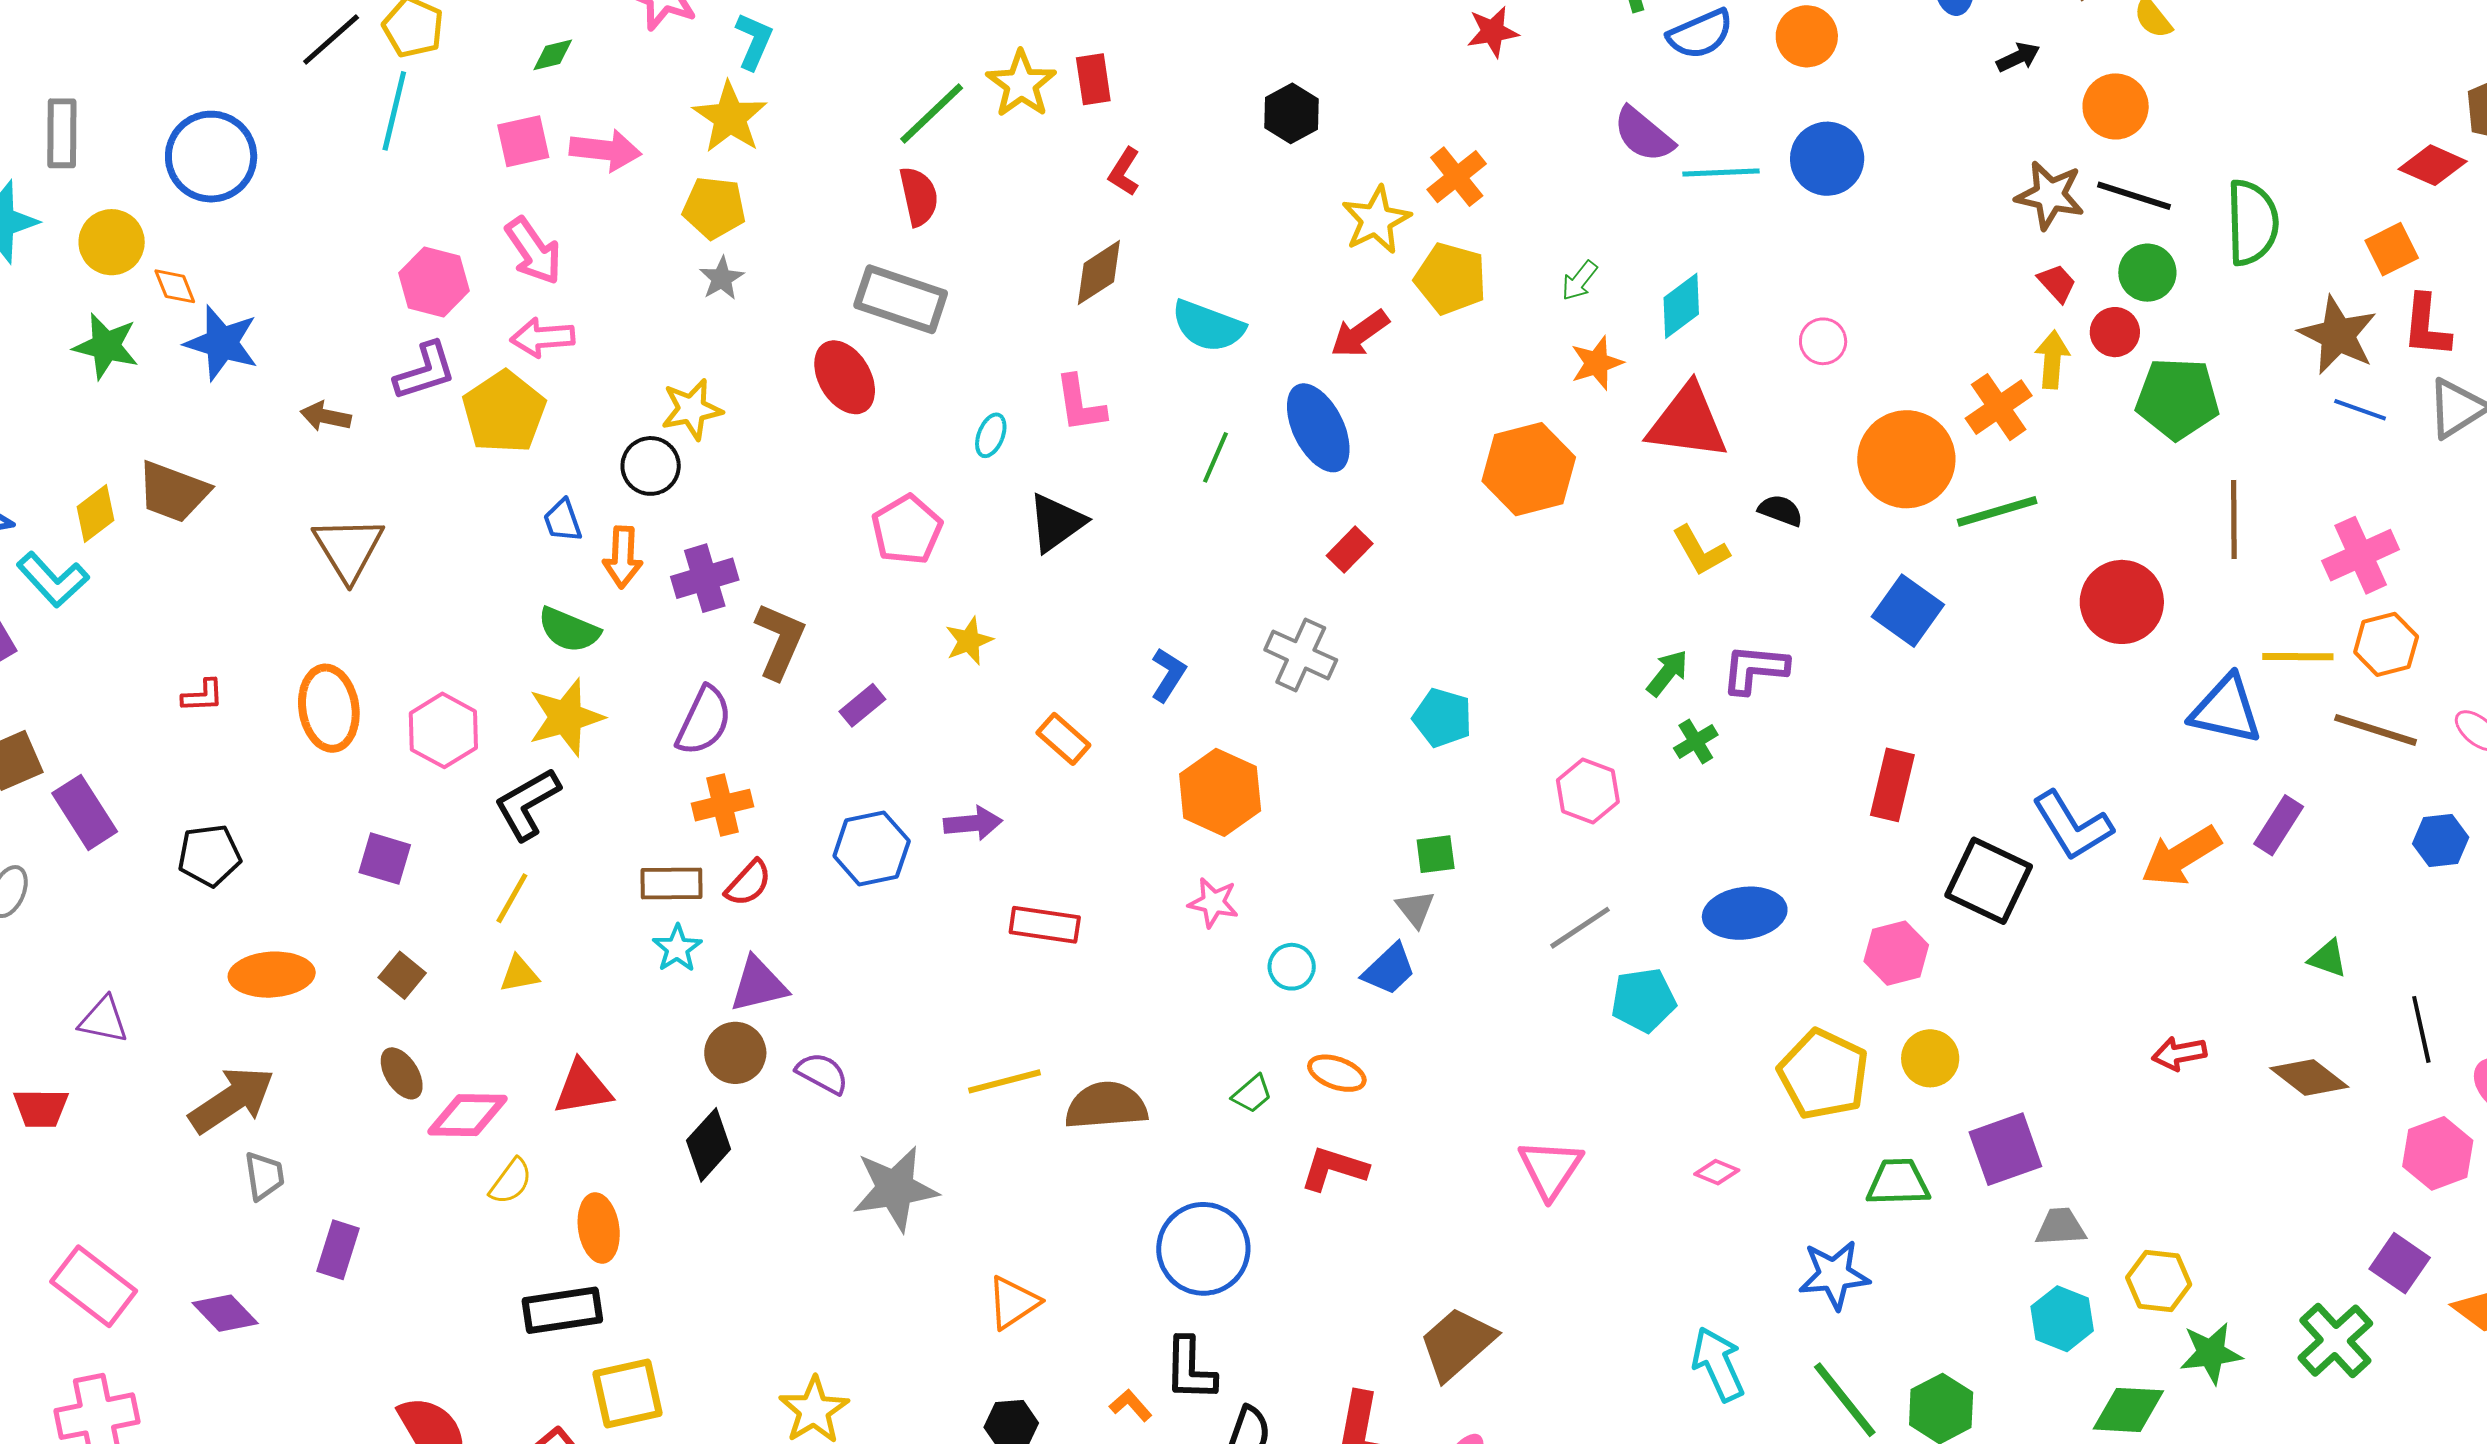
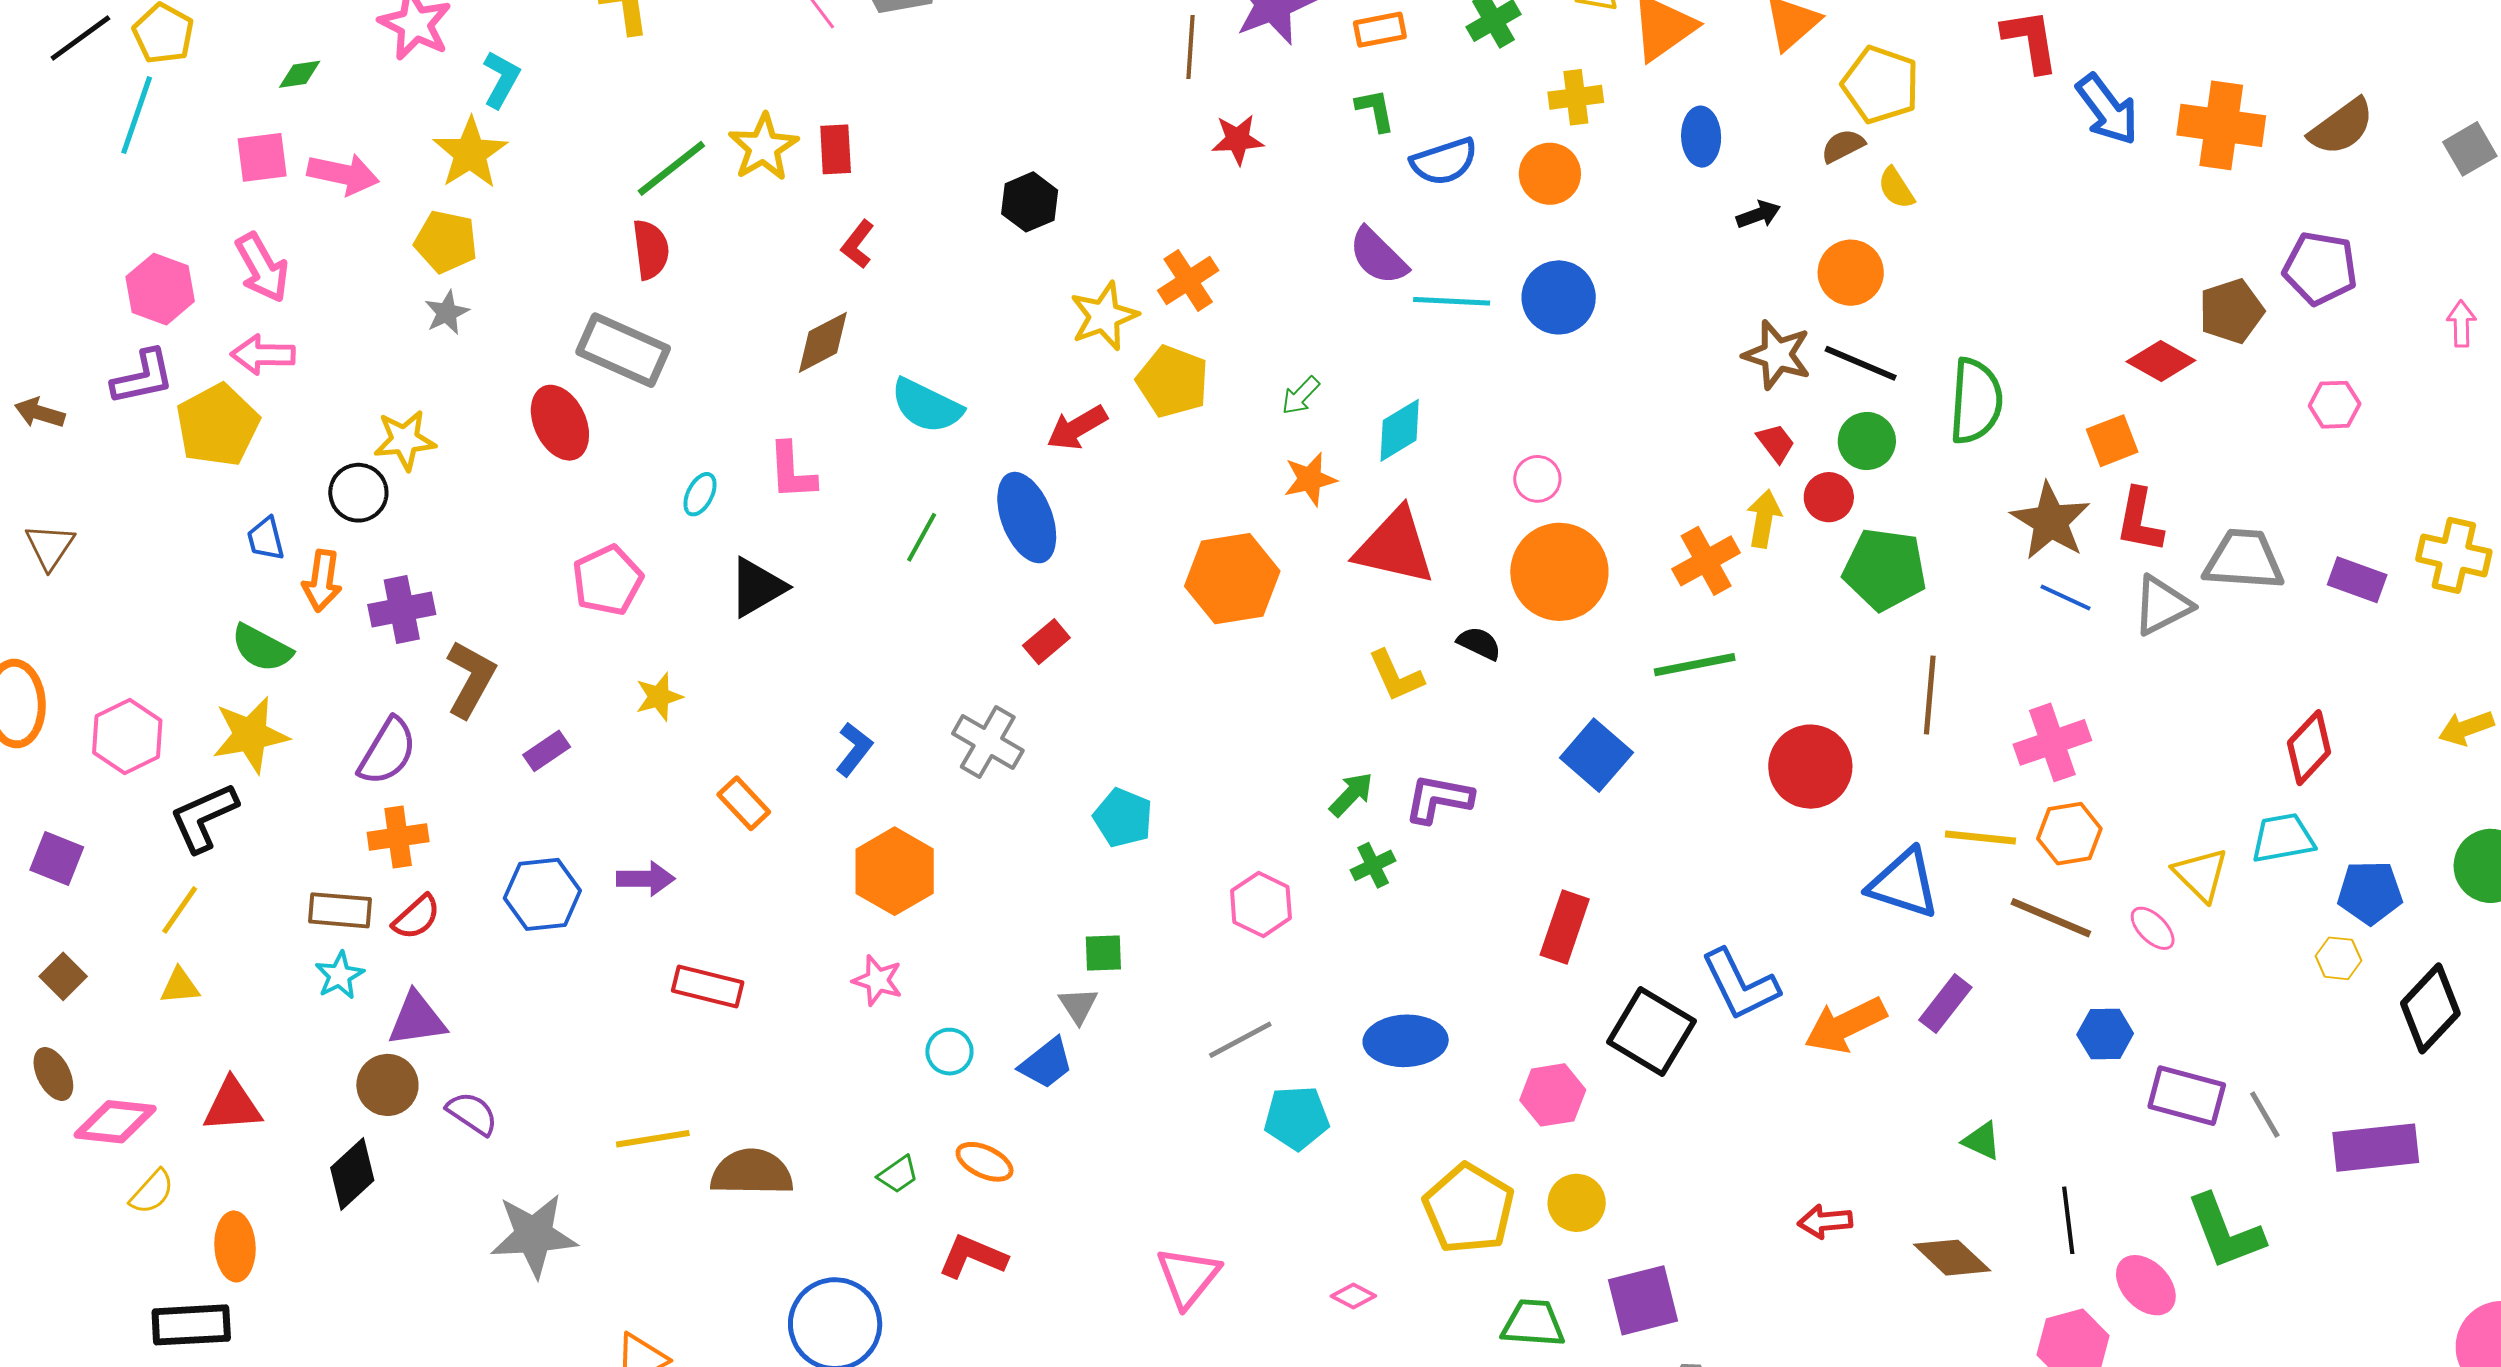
orange circle: (1906, 459) -> (1559, 572), moved
brown triangle: (348, 549) -> (50, 546), size x0.7

